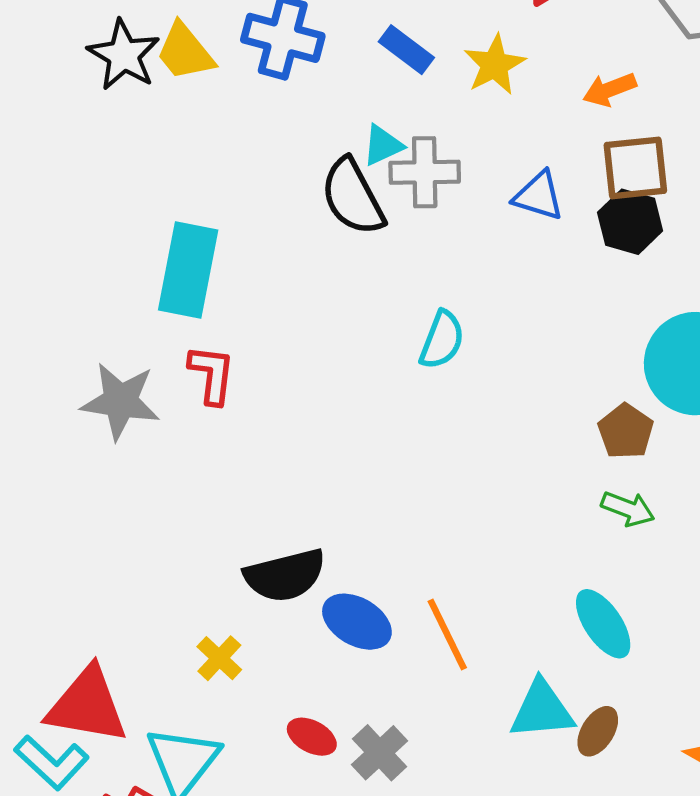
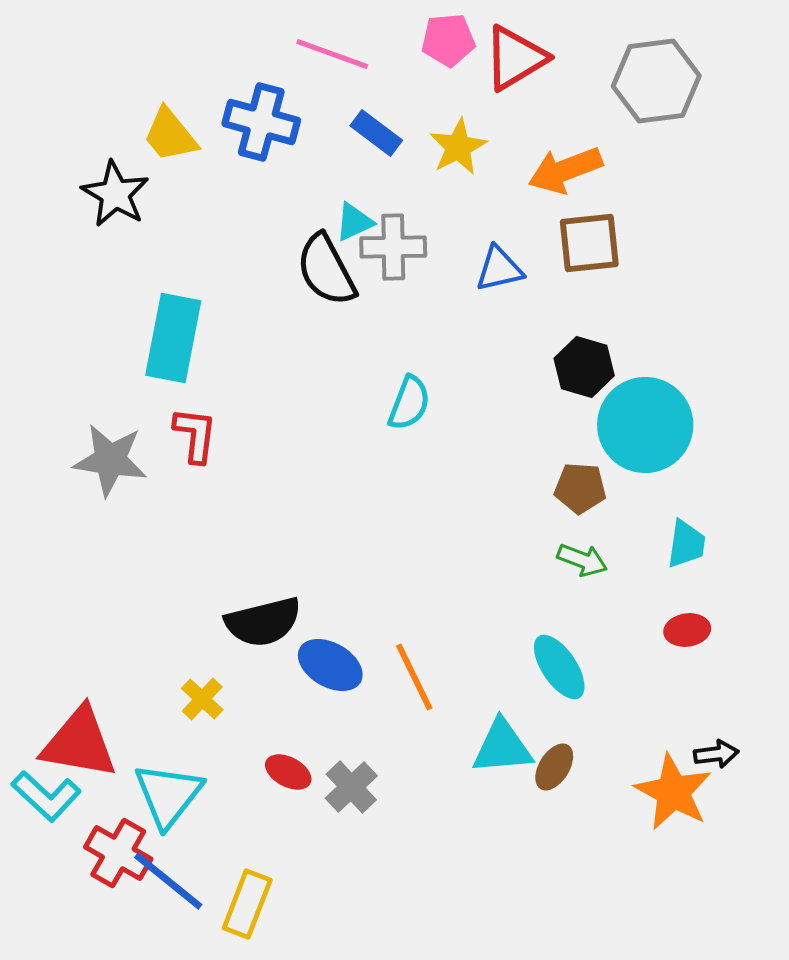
black star: (124, 55) -> (115, 194), moved
orange arrow: (610, 89) -> (565, 170), size x1.5
blue triangle: (539, 196) -> (499, 269), turned -30
black hexagon: (630, 222) -> (584, 367), moved
brown pentagon: (626, 431) -> (580, 488), turned -30

